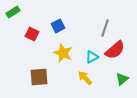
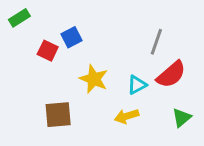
blue square: (58, 26) -> (71, 37), moved
yellow arrow: (85, 78) -> (127, 116), turned -63

